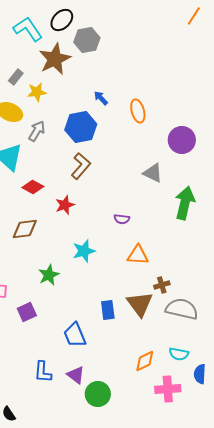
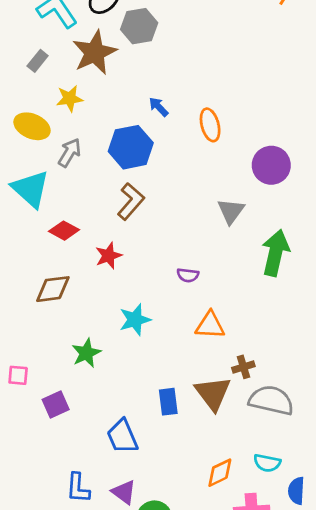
gray rectangle: (16, 77) -> (38, 61), moved
gray triangle: (153, 173) -> (231, 211), turned 40

